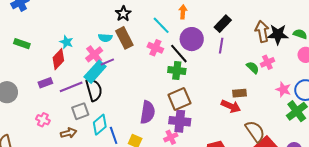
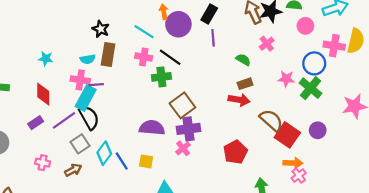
brown rectangle: (124, 38) -> (108, 55), turned 50
purple circle: (192, 39) -> (178, 24), moved
cyan star: (66, 42) -> (46, 59), moved
pink cross: (94, 54) -> (80, 80), turned -30
red diamond: (58, 59) -> (43, 94), turned -30
purple line: (107, 62) -> (96, 85), turned 32
green semicircle: (253, 68) -> (243, 60), moved
green cross: (177, 70) -> (161, 77), moved
pink star: (283, 89) -> (286, 79), moved
purple semicircle: (148, 112) -> (152, 128), turned -80

